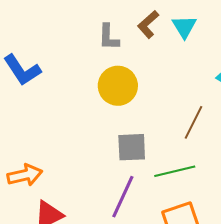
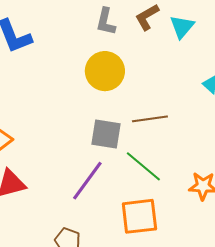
brown line: (194, 122) -> (150, 119), moved, turned 44
green line: (175, 171) -> (143, 166), turned 42

